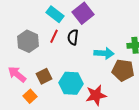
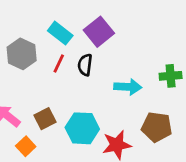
gray hexagon: (28, 41) -> (22, 54), moved
brown pentagon: (123, 70) -> (157, 127), moved

